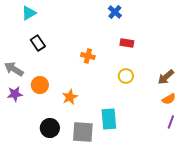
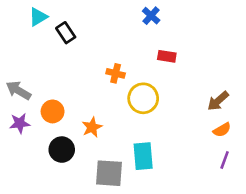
black rectangle: (38, 43) -> (66, 33), moved
yellow circle: (126, 76) -> (143, 98), moved, size x1.5
black circle: (50, 128) -> (62, 150), moved

